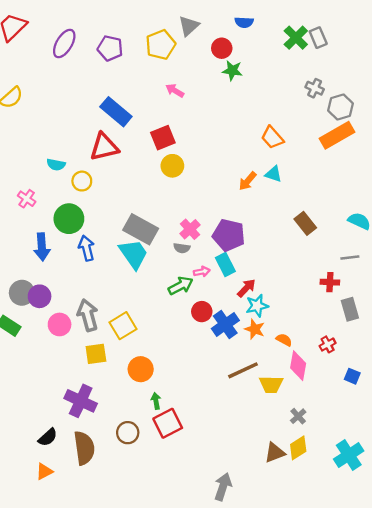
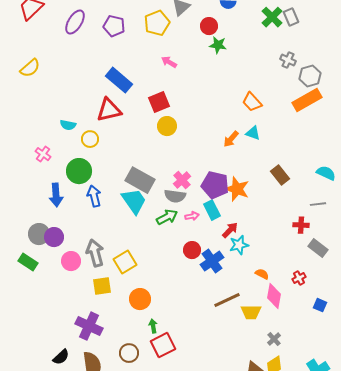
gray semicircle: (182, 248) -> (175, 196), size x1.5
green arrow: (181, 286) -> (167, 217), moved
gray rectangle: (350, 309) -> (318, 248), turned -36
orange star: (255, 329) -> (237, 189), moved, size x1.4

